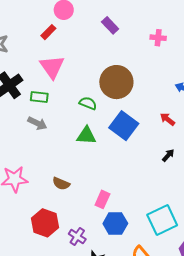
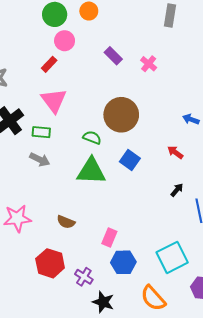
pink cross: (158, 38) -> (149, 64), moved, turned 35
blue square: (124, 126) -> (130, 160), size x0.7
green triangle: (86, 135) -> (91, 171), size x1.4

